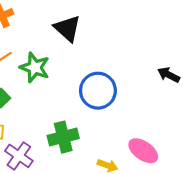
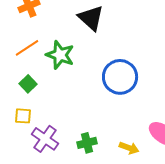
green cross: (63, 137) -> (87, 143), moved, size x0.7

